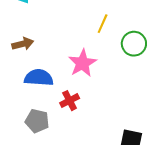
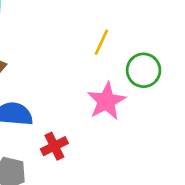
pink star: (82, 63) -> (106, 101), moved

